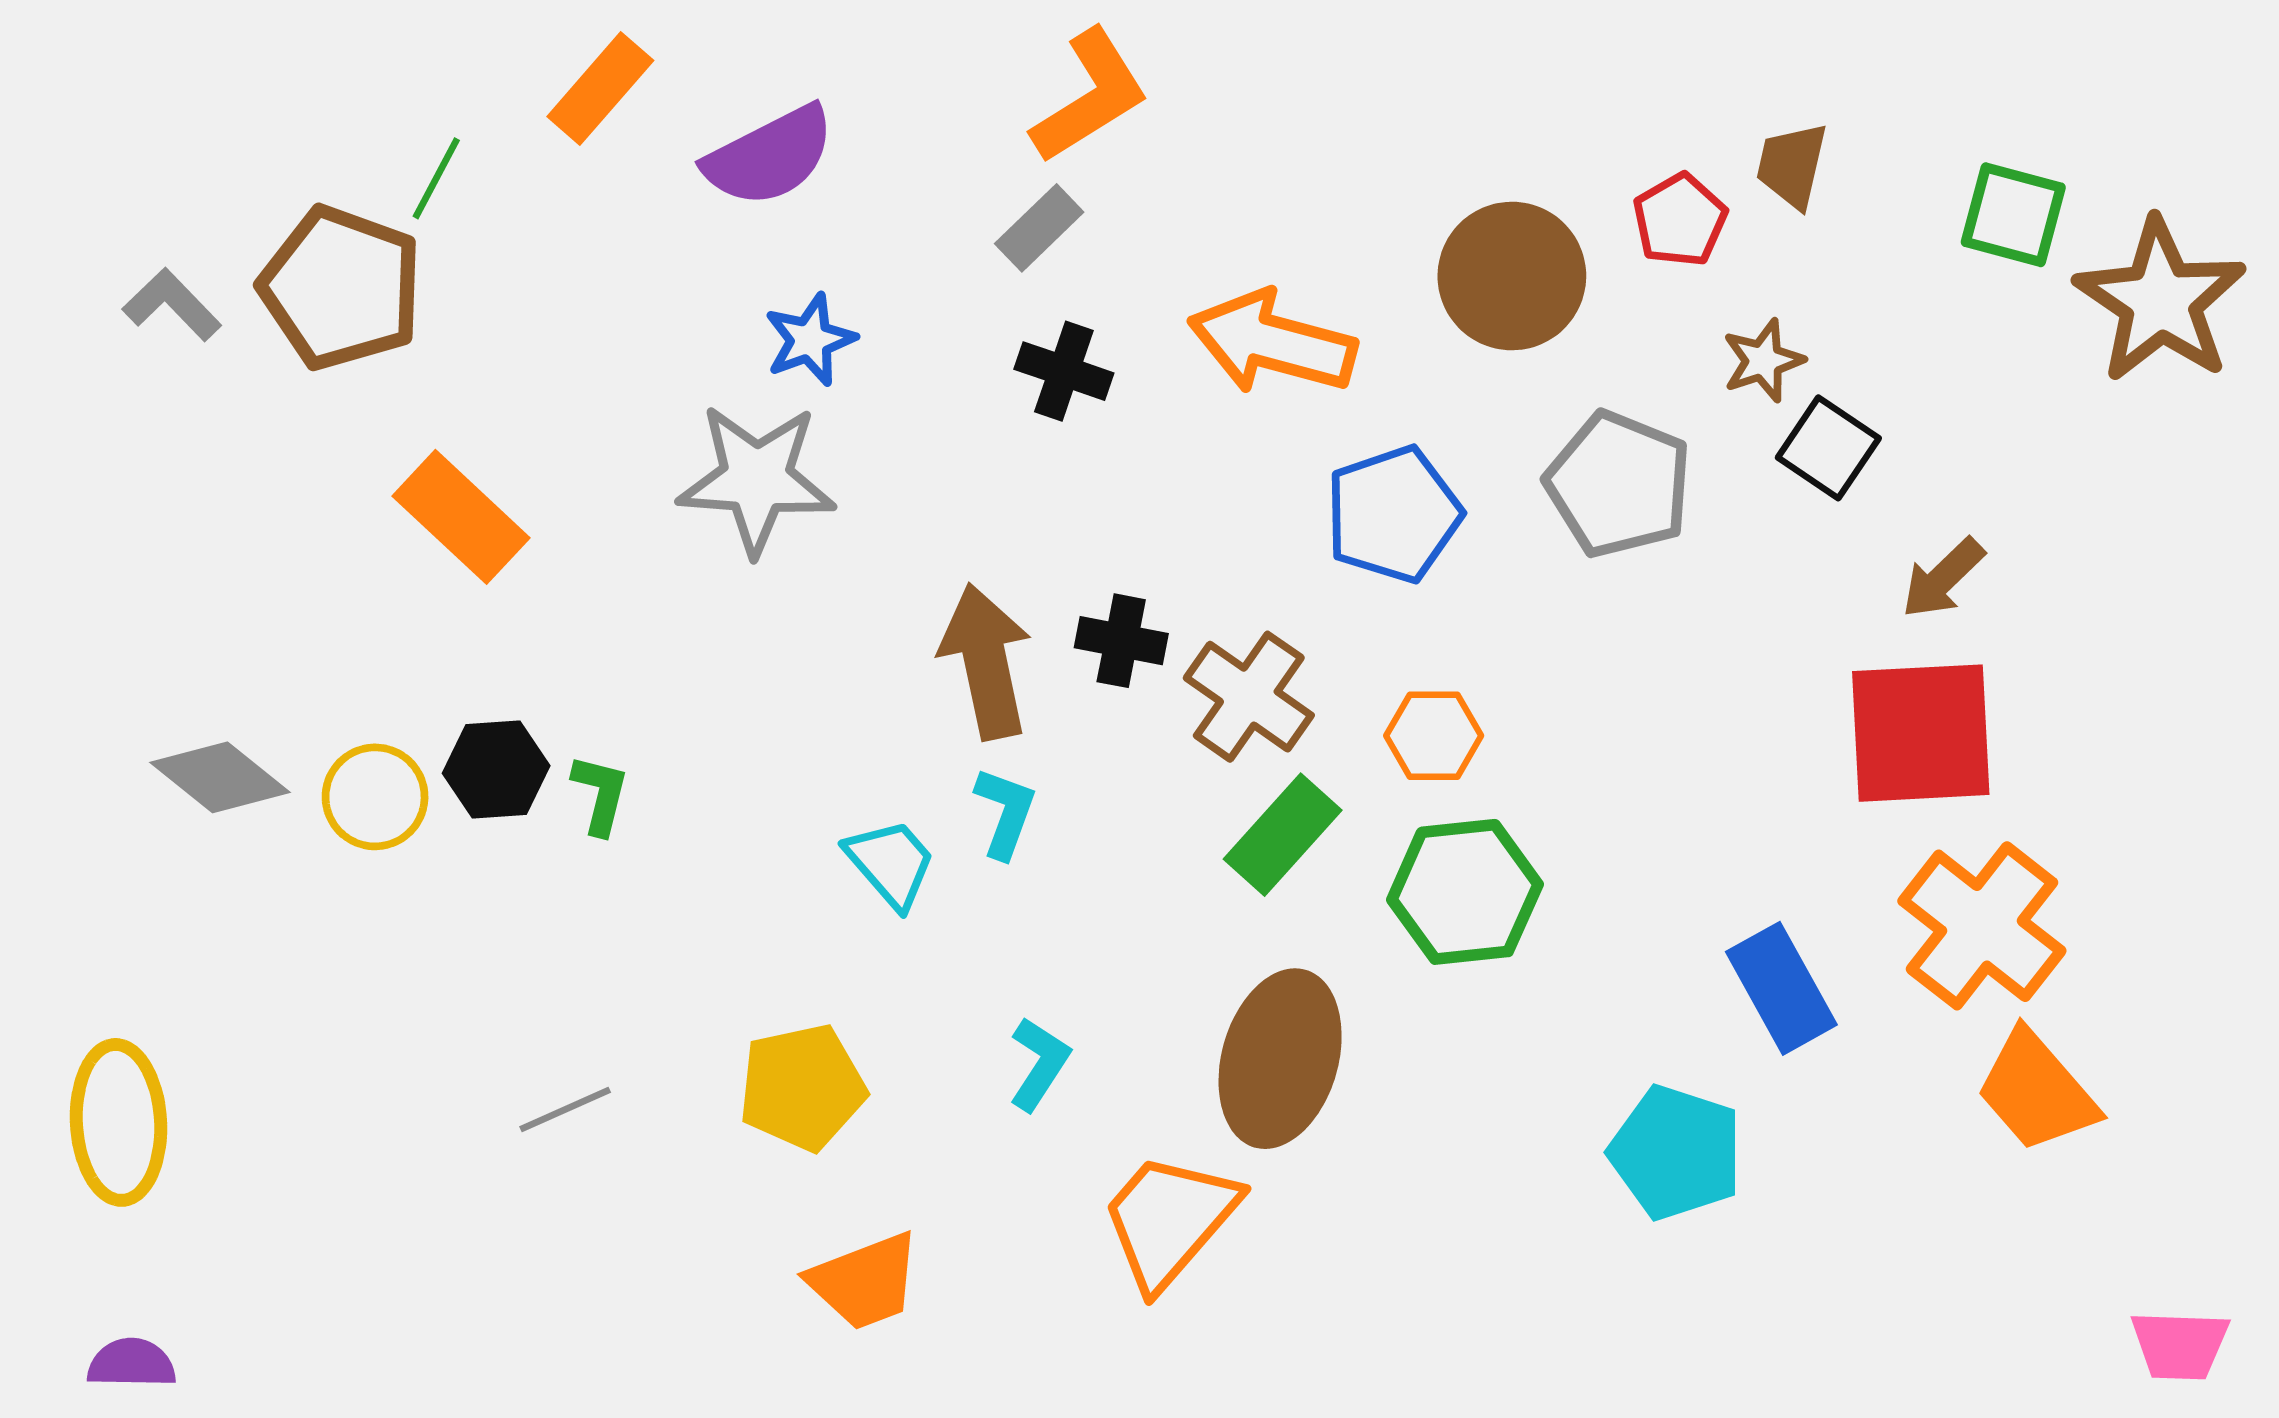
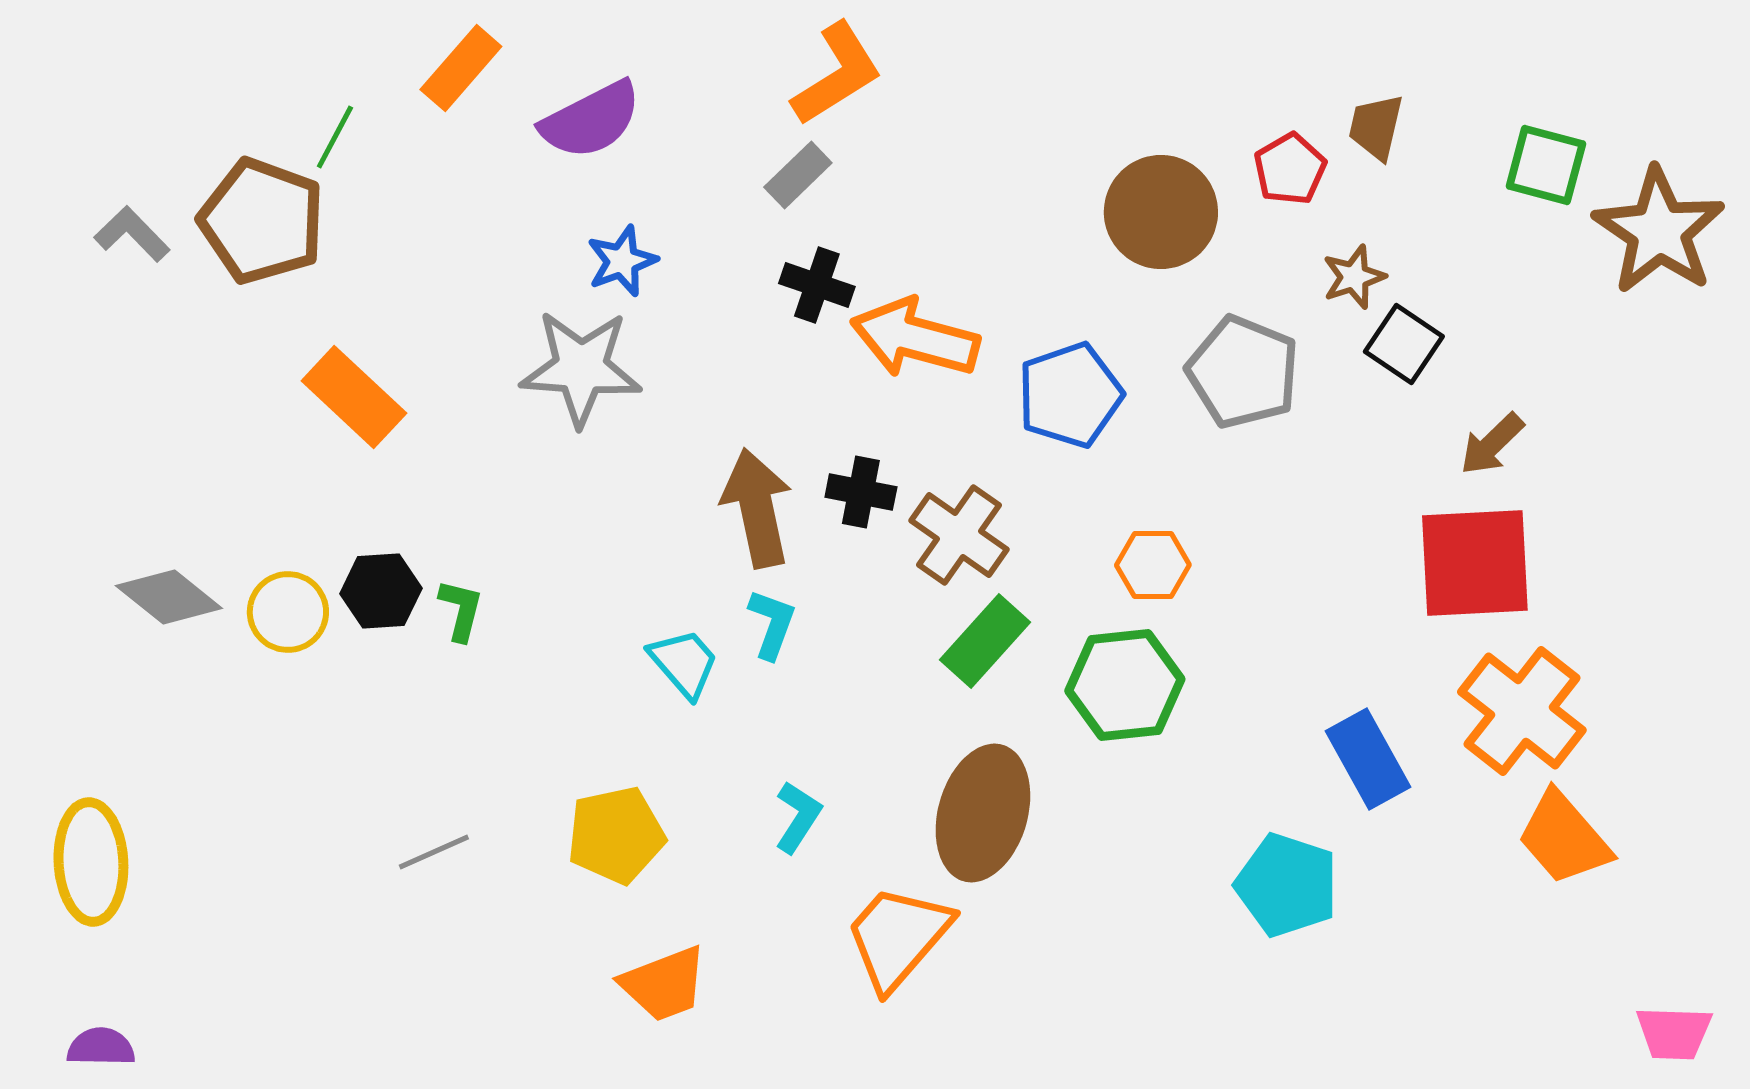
orange arrow: (1272, 342) -> (915, 338), moved
orange hexagon: (1434, 736) -> (1153, 565), moved

